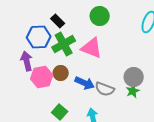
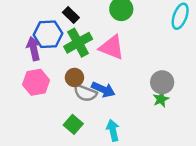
purple arrow: (27, 61) -> (34, 49), moved
pink hexagon: (42, 77) -> (36, 82), moved
gray semicircle: (105, 89) -> (85, 93), moved

